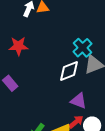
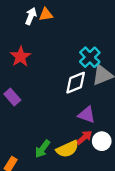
red star: (18, 46) -> (21, 57), turned -30

